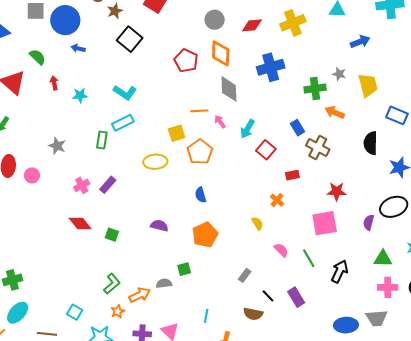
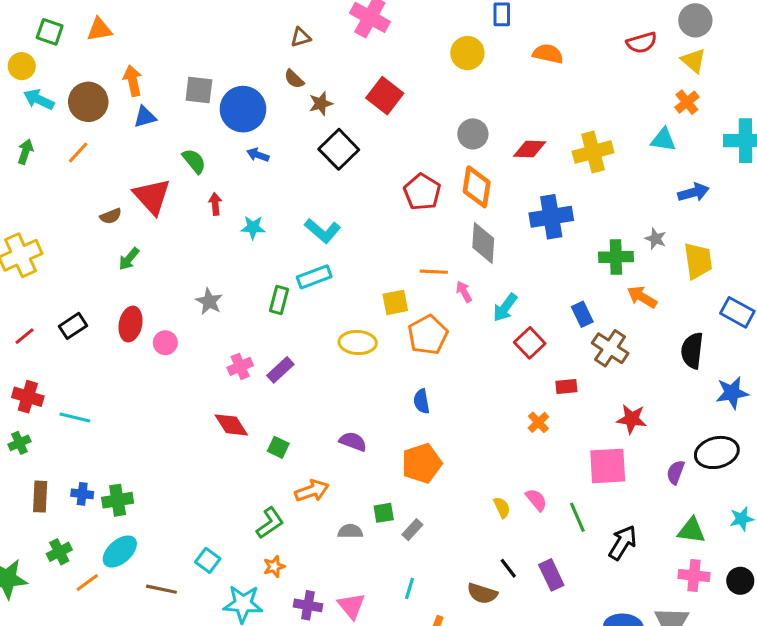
yellow semicircle: (257, 223) -> (502, 507), moved
gray rectangle: (245, 275) -> (412, 530), moved
orange arrow: (140, 295) -> (312, 491), moved

